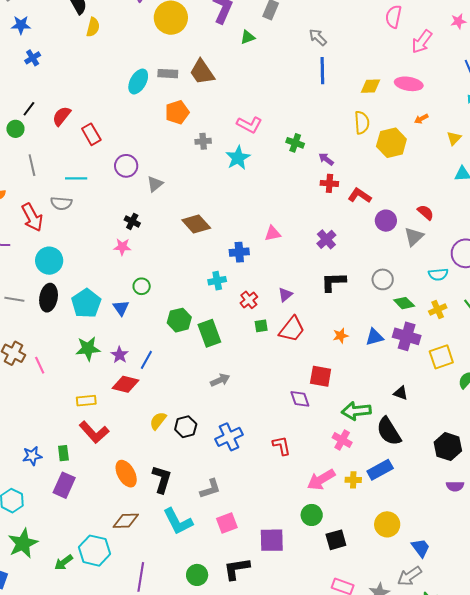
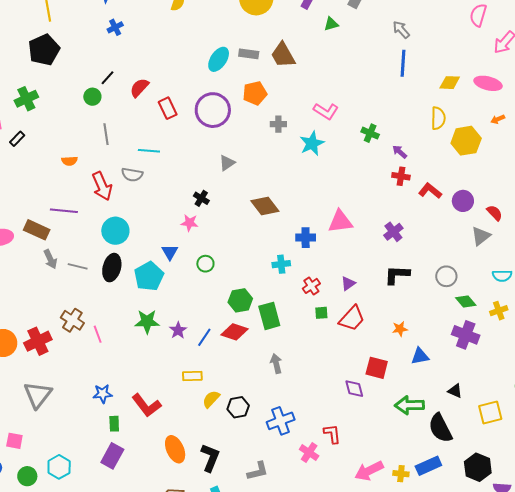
purple circle: (126, 166) -> (213, 110), moved, size x1.5
purple circle: (386, 221) -> (463, 201), moved
pink triangle: (273, 233) -> (340, 222), size x1.5
blue triangle: (121, 308) -> (170, 252), moved
blue triangle: (375, 337) -> (420, 356), moved
yellow square: (441, 357) -> (490, 412), moved
gray arrow: (220, 380) -> (276, 364), turned -84
red diamond: (126, 384) -> (234, 332), moved
yellow rectangle: (86, 401) -> (192, 376), moved
pink cross: (342, 440) -> (309, 453), moved
black hexagon: (448, 447) -> (478, 467), moved
blue star: (32, 456) -> (103, 394), moved

